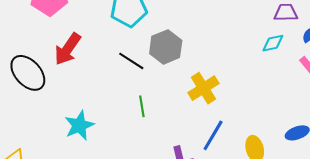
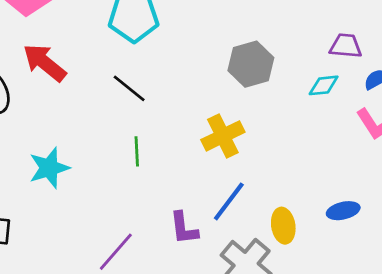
gray hexagon: (166, 47) -> (251, 64), moved
red arrow: (68, 49) -> (45, 63), turned 88

